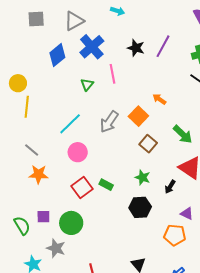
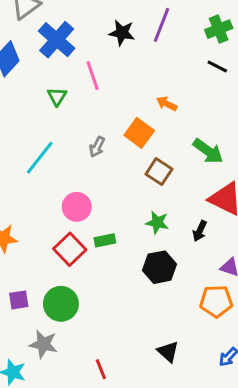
gray arrow: (109, 122) -> (97, 147), size x0.6
pink circle: (78, 152) -> (77, 207), moved
green rectangle: (106, 185) -> (105, 240), turned -32

